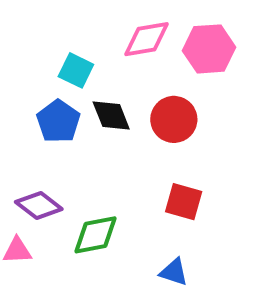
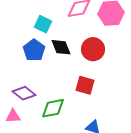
red square: (184, 202) -> (85, 85), moved

